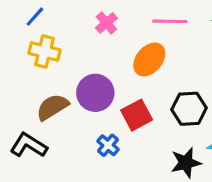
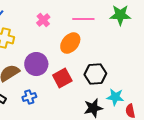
blue cross: (108, 145) -> (29, 97), moved, turned 32

